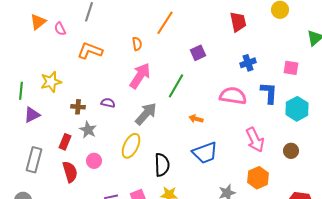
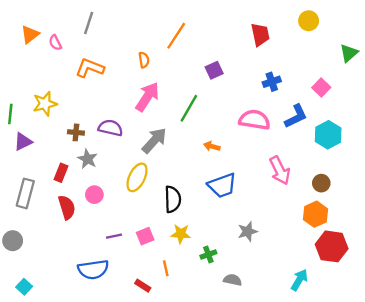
pink square: (291, 68) -> (321, 88), turned 35
blue L-shape: (269, 93) -> (296, 116), turned 60
purple semicircle: (108, 103) -> (111, 128), size x1.5
orange hexagon: (258, 178) -> (316, 214), moved

